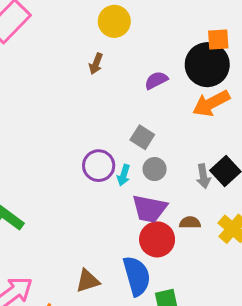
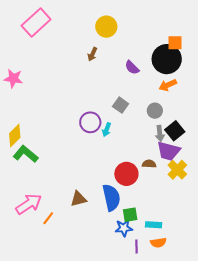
purple semicircle: (156, 80) -> (132, 68), turned -112
orange arrow: (211, 103) -> (168, 85), size x0.7
gray circle: (155, 169) -> (155, 111), moved
purple trapezoid: (149, 209) -> (169, 151), moved

